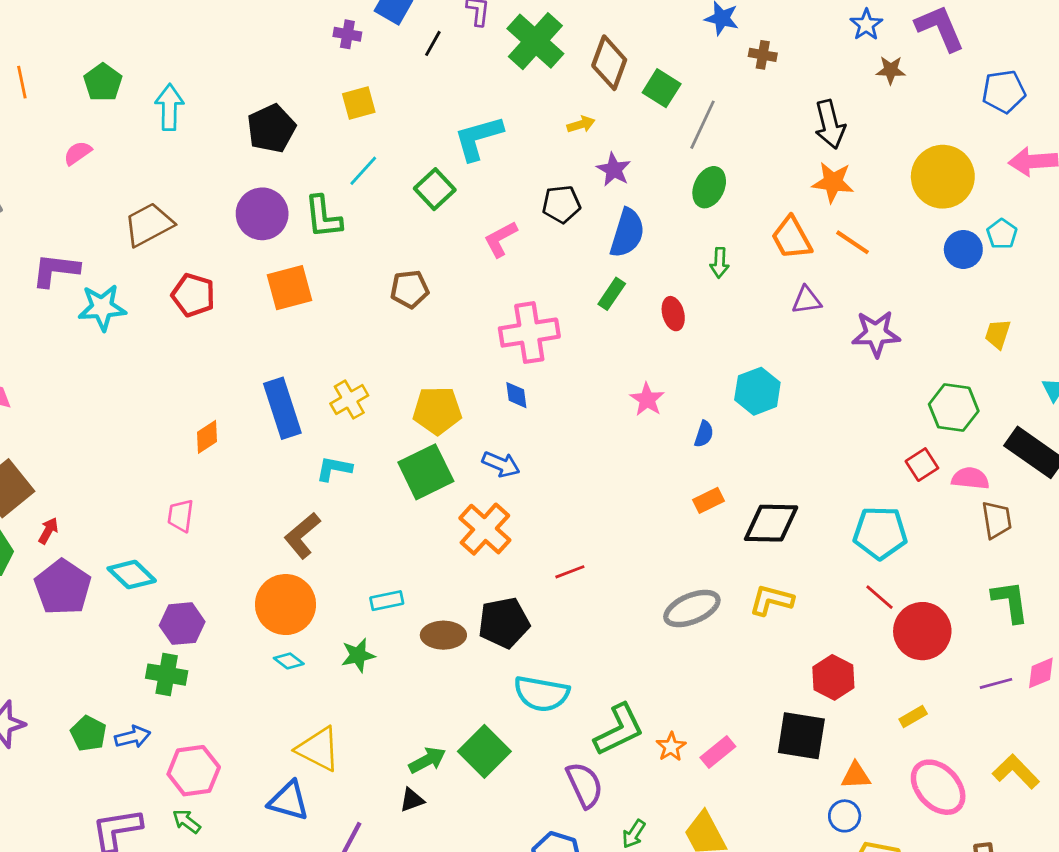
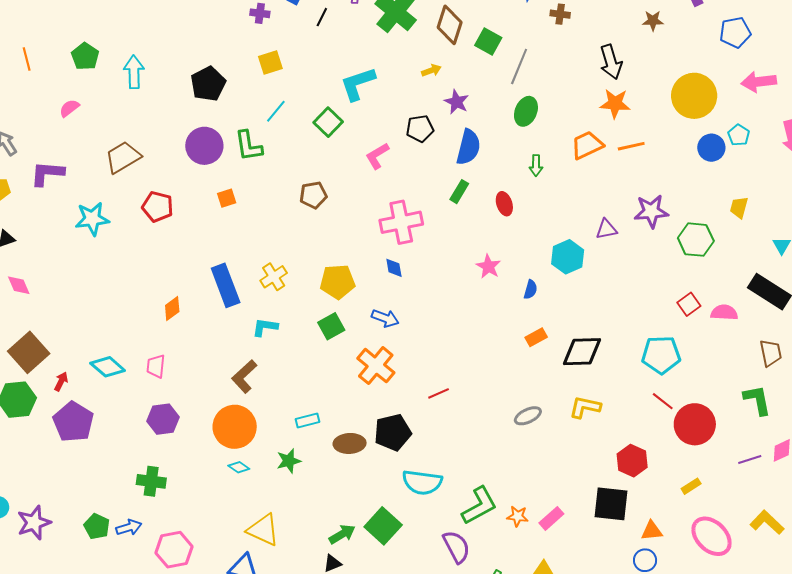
orange trapezoid: (792, 238) -> (587, 145), turned 96
orange line: (852, 242) -> (631, 146), turned -44
purple L-shape: (56, 270) -> (47, 173), moved
orange square: (289, 288) -> (227, 198), size x0.6
purple triangle: (807, 300) -> (606, 229), moved
green hexagon: (954, 408) -> (696, 240), moved
green square: (426, 472) -> (331, 326), size x0.7
brown trapezoid: (997, 520) -> (771, 353), moved
cyan diamond: (132, 575) -> (108, 367), moved
gray ellipse: (692, 609) -> (528, 416), size x0.7
purple hexagon: (182, 624) -> (163, 419), moved
orange star: (671, 747) -> (518, 516), turned -30

